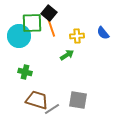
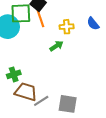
green cross: (25, 72) -> (14, 74), moved, turned -32
gray square: (78, 100) -> (68, 104), moved

